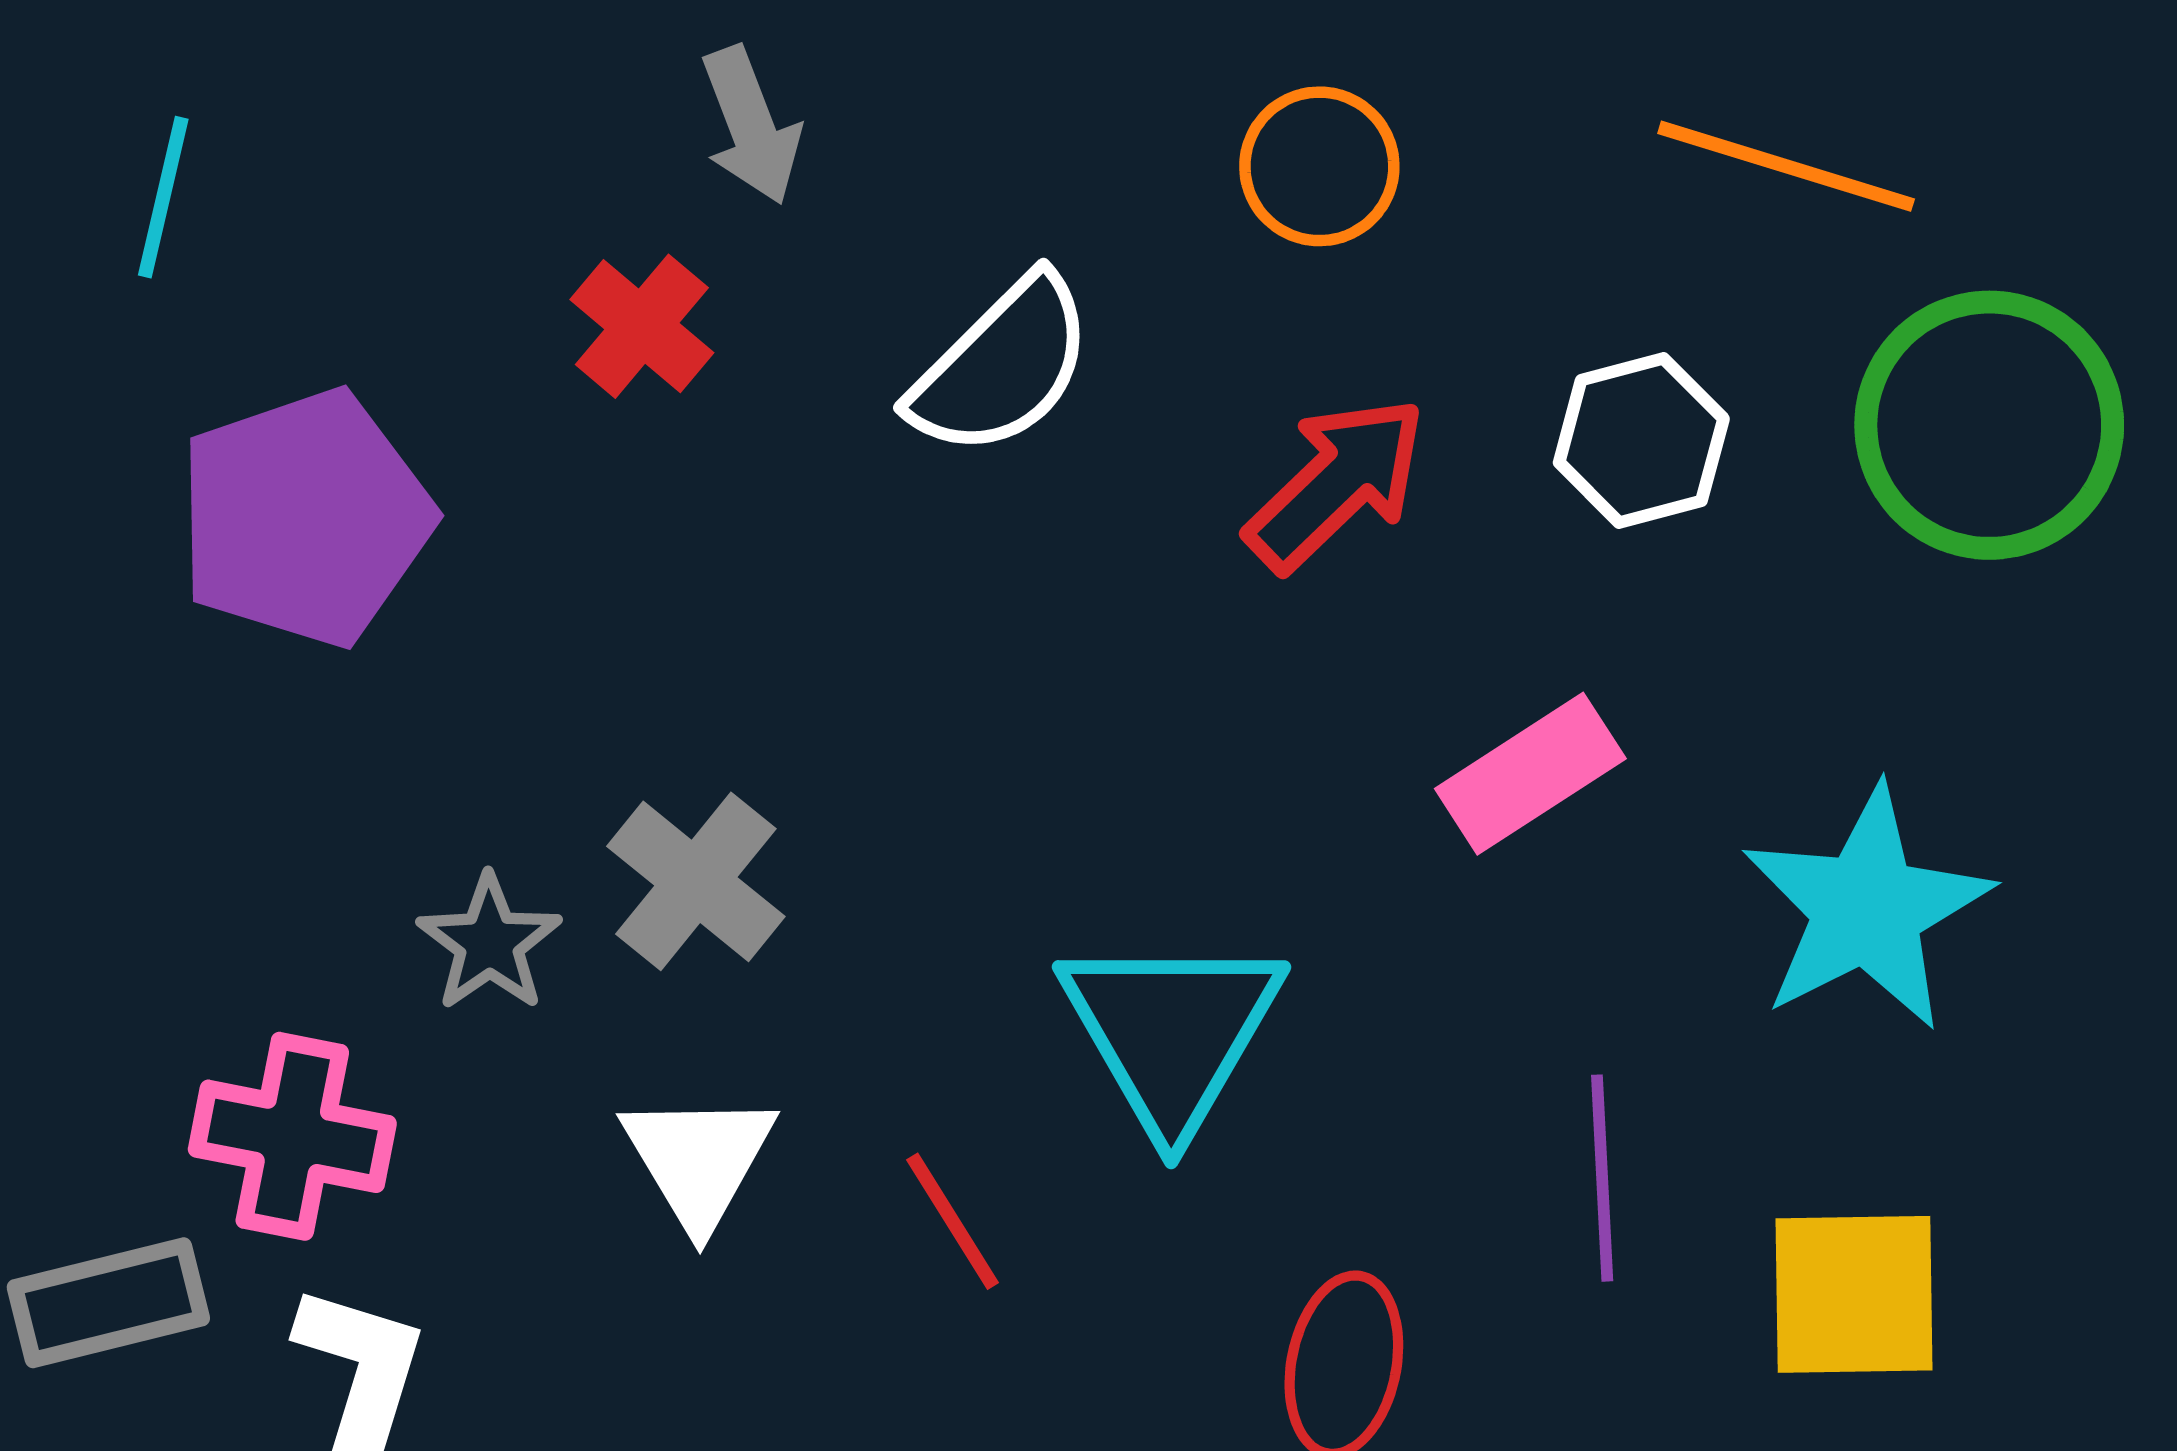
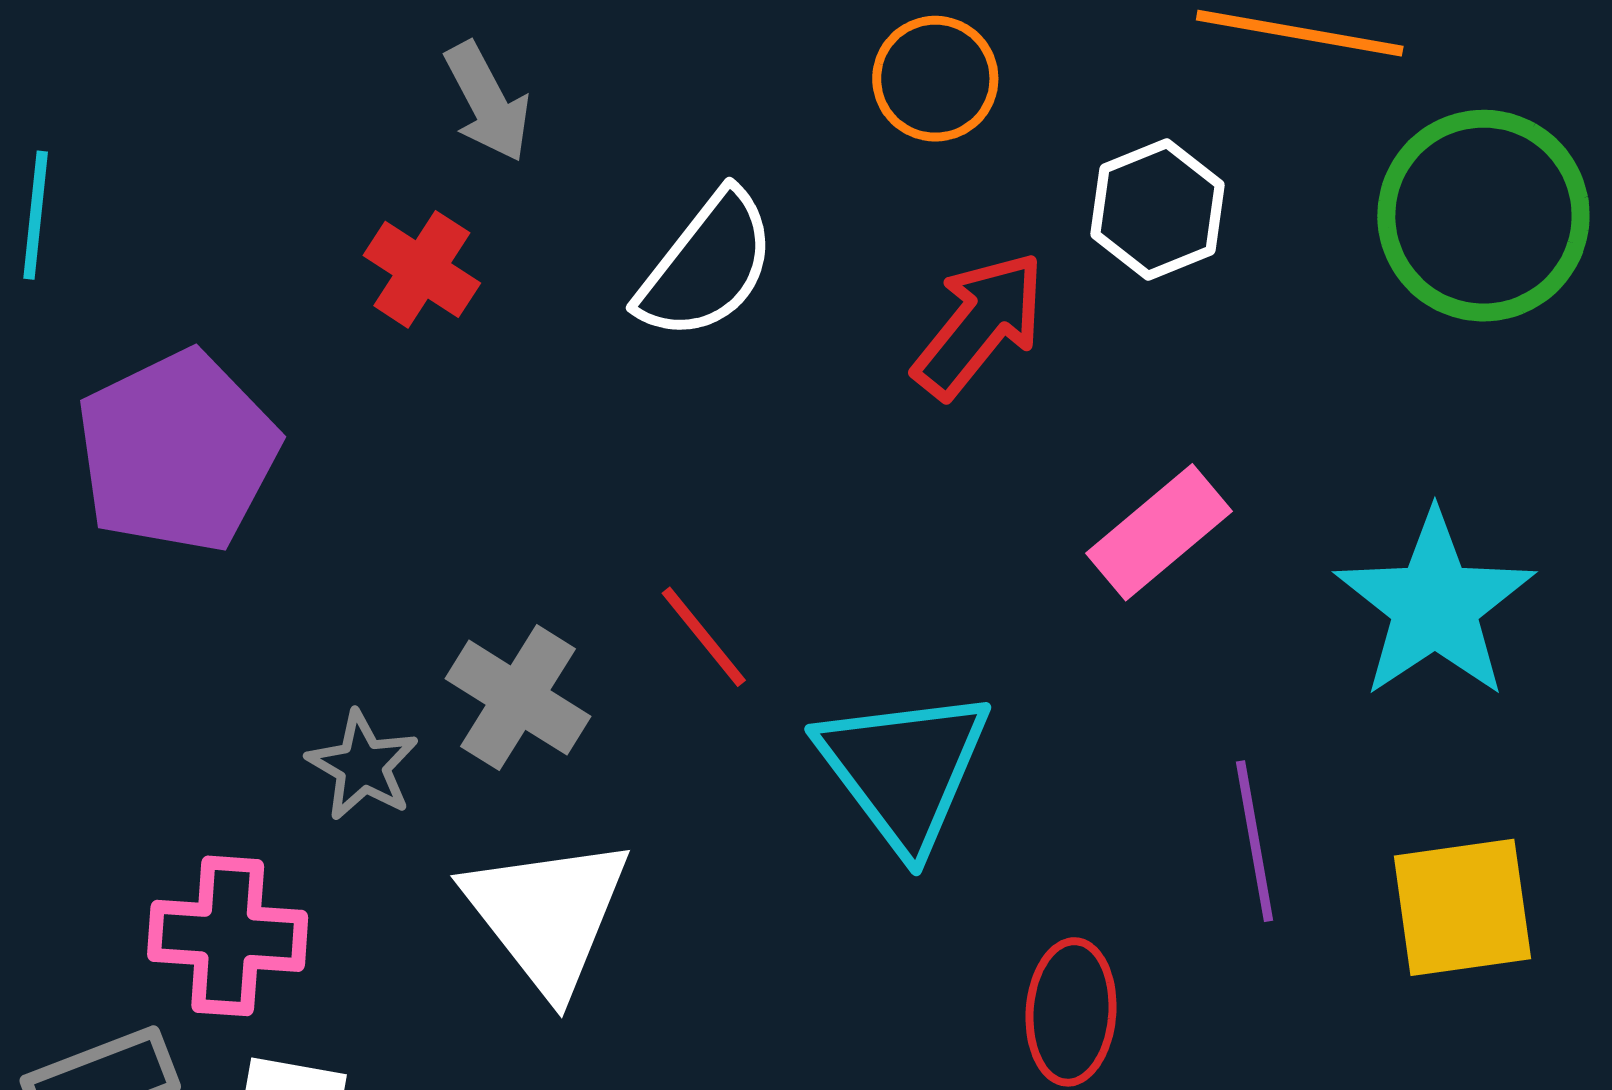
white hexagon: (1641, 441) -> (1158, 210), moved
white triangle: (699, 1160) -> (547, 915), size x1.4
red line: (953, 1221) -> (704, 637), moved

